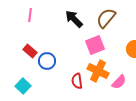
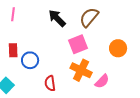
red rectangle: (30, 51) -> (13, 50), turned 48
red semicircle: (77, 81) -> (50, 83), moved

